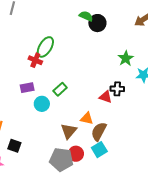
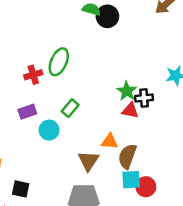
green ellipse: (45, 47) -> (59, 62), moved
green star: (126, 58) -> (127, 91), moved
red cross: (35, 60) -> (33, 75), turned -32
cyan square: (99, 150) -> (131, 180), turned 35
red circle: (76, 154) -> (146, 187), moved

